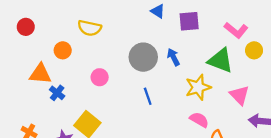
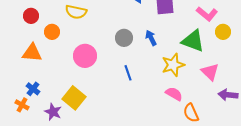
red circle: (26, 27) -> (31, 16), moved
gray circle: (143, 57) -> (124, 38), size x0.7
pink circle: (100, 77) -> (85, 56), size x1.5
blue cross: (57, 93) -> (33, 89), moved

